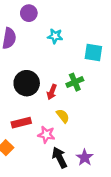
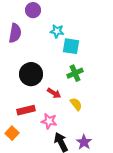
cyan square: (93, 53) -> (71, 46), moved
red arrow: (52, 92) -> (54, 93), moved, turned -80
yellow semicircle: (63, 116) -> (76, 104), moved

